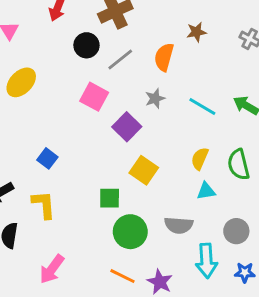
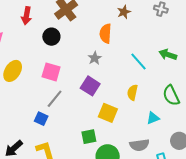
gray line: (120, 60) -> (55, 99), moved
pink square: (94, 97) -> (51, 72), moved
gray star: (155, 98) -> (95, 58), moved
cyan line: (202, 106) -> (138, 61), turned 30
yellow semicircle: (200, 159) -> (132, 93), moved

